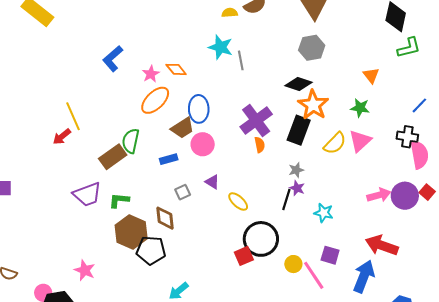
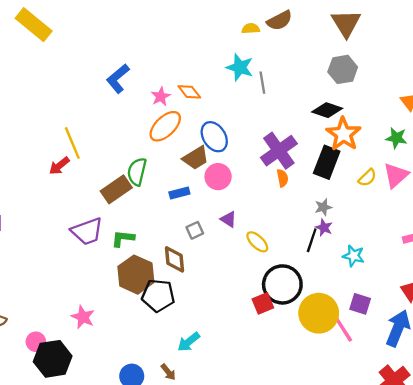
blue ellipse: (199, 109) -> (214, 137), turned -32
yellow semicircle: (335, 143) -> (367, 178), size x0.7
yellow circle: (293, 264) -> (319, 313), size x2.0

